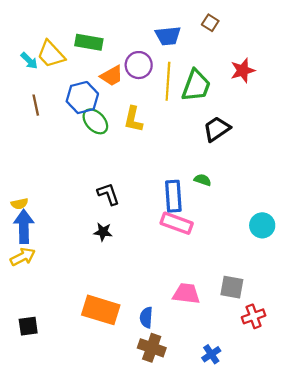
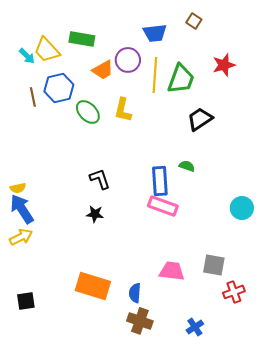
blue hexagon: (82, 98) -> (59, 88), moved
blue arrow: (24, 226) -> (22, 209), turned -32

